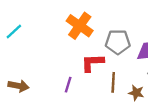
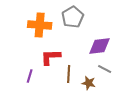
orange cross: (80, 26) -> (40, 25), turned -30
gray pentagon: (118, 42) -> (73, 17), moved, turned -30

